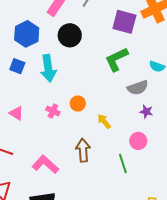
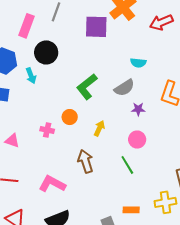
green L-shape: (117, 59) -> (87, 87), moved
cyan arrow: (48, 68) -> (31, 76), moved, size x0.6
yellow arrow: (104, 121) -> (99, 128), turned 77

